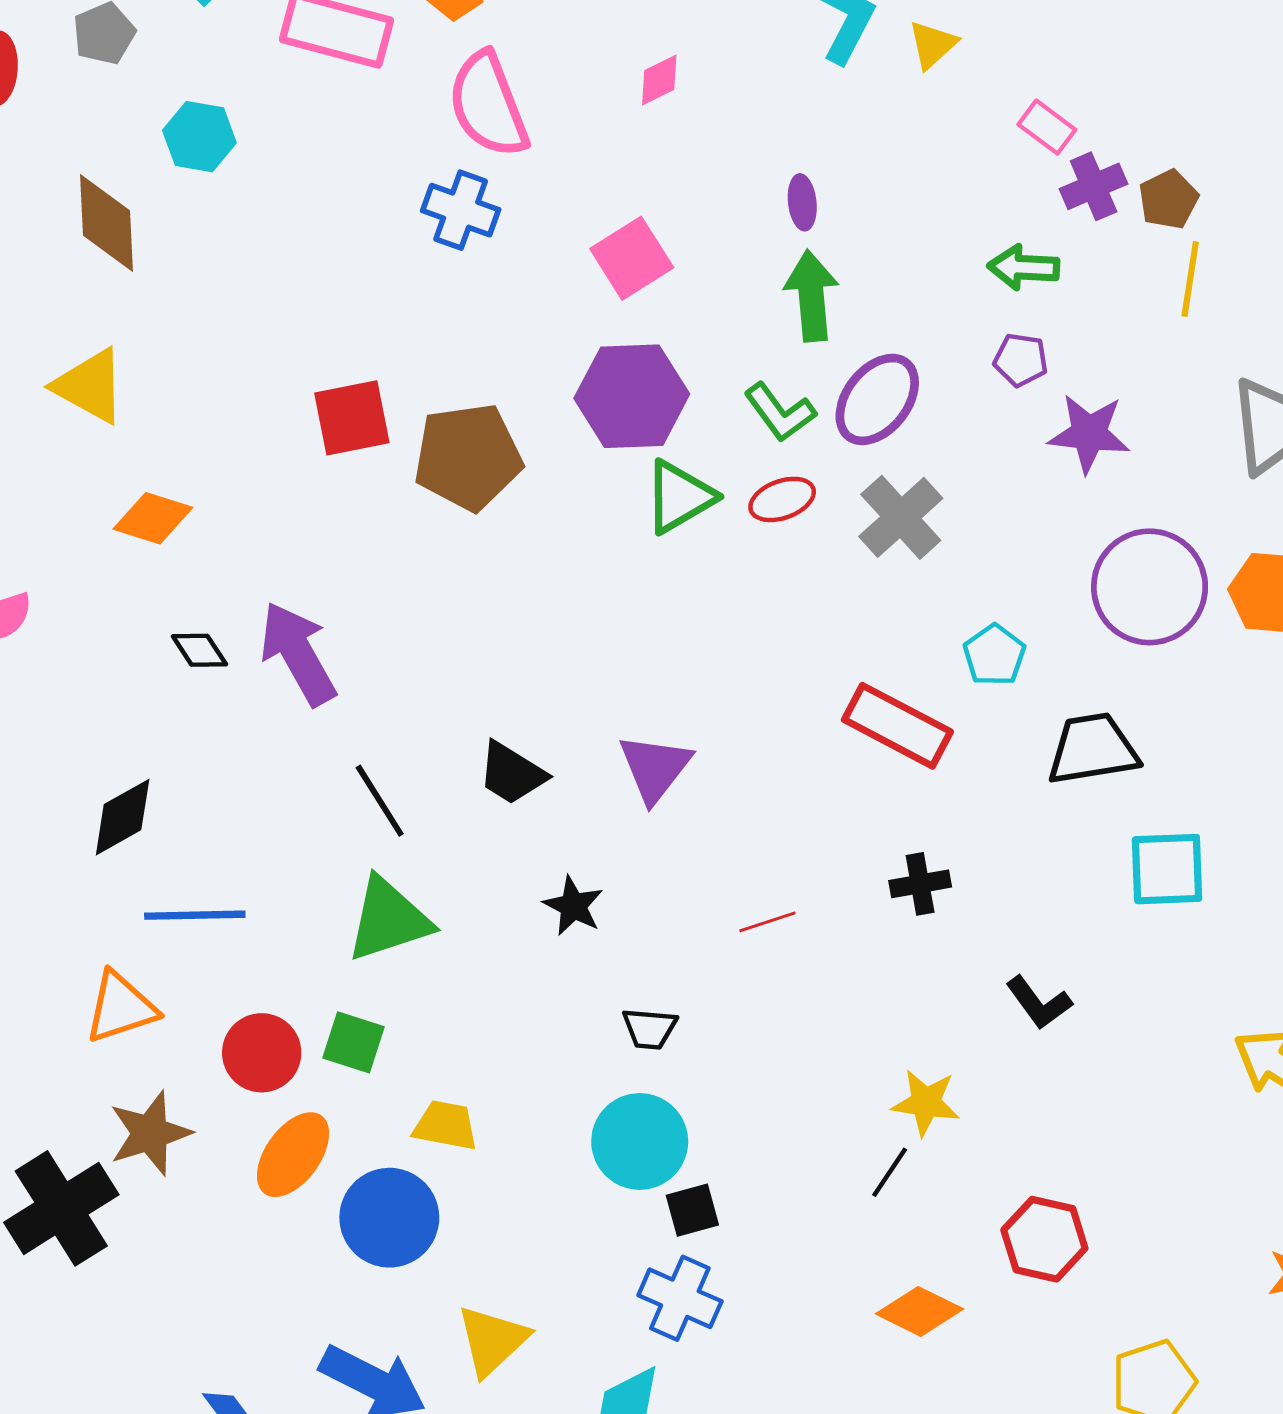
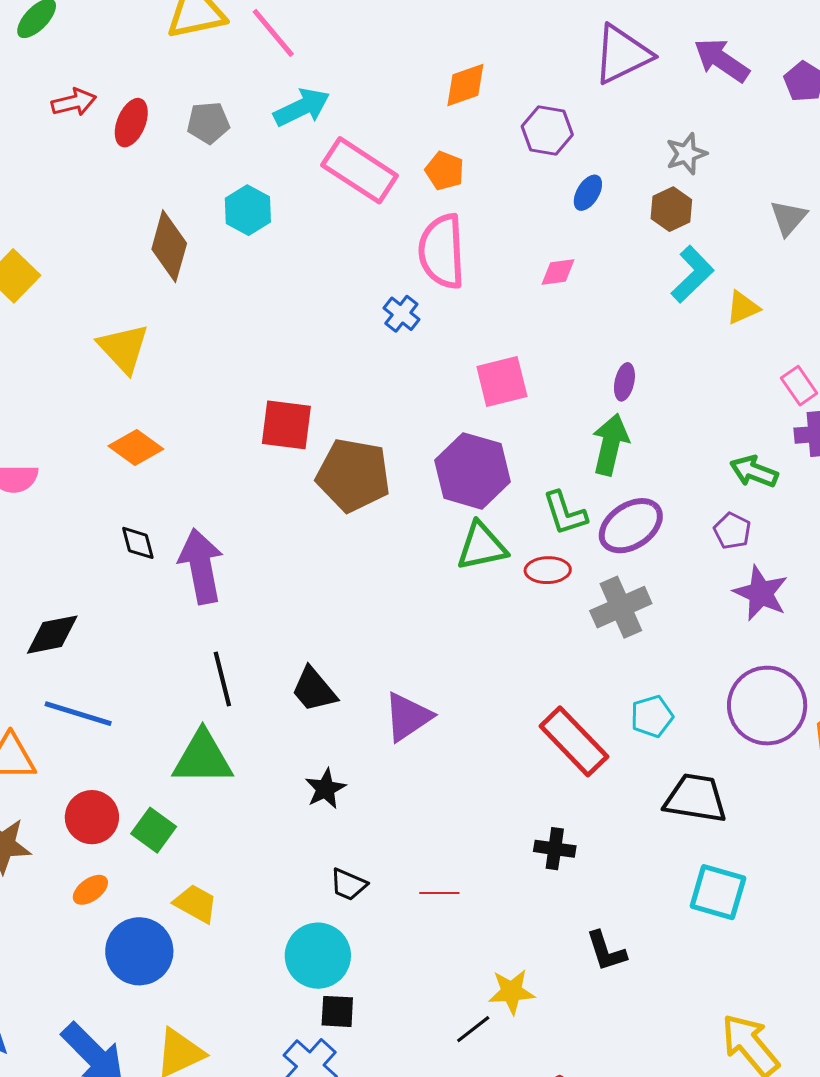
blue cross: (461, 210) -> (401, 314), size x0.7
red line: (767, 922) -> (439, 893), moved
yellow star: (926, 1103) -> (512, 992), turned -30
orange ellipse: (293, 1155) -> (90, 890), size x0.6

